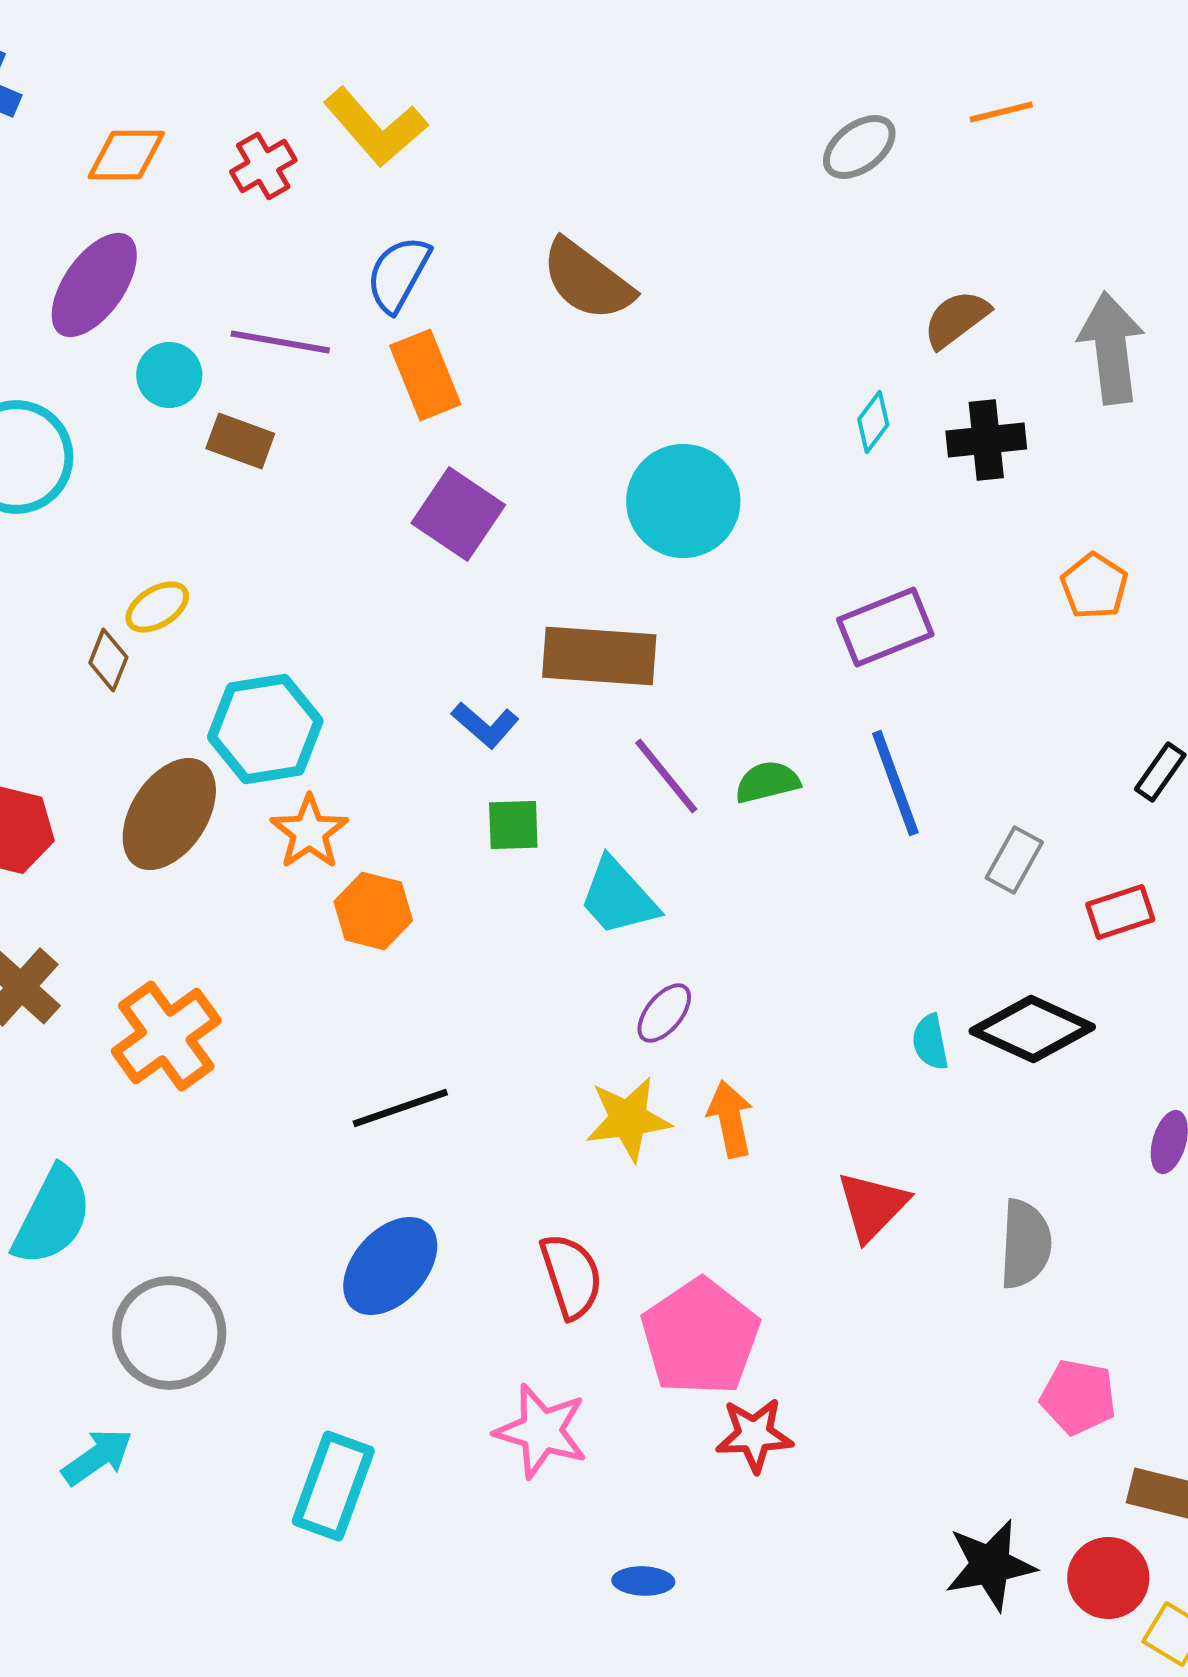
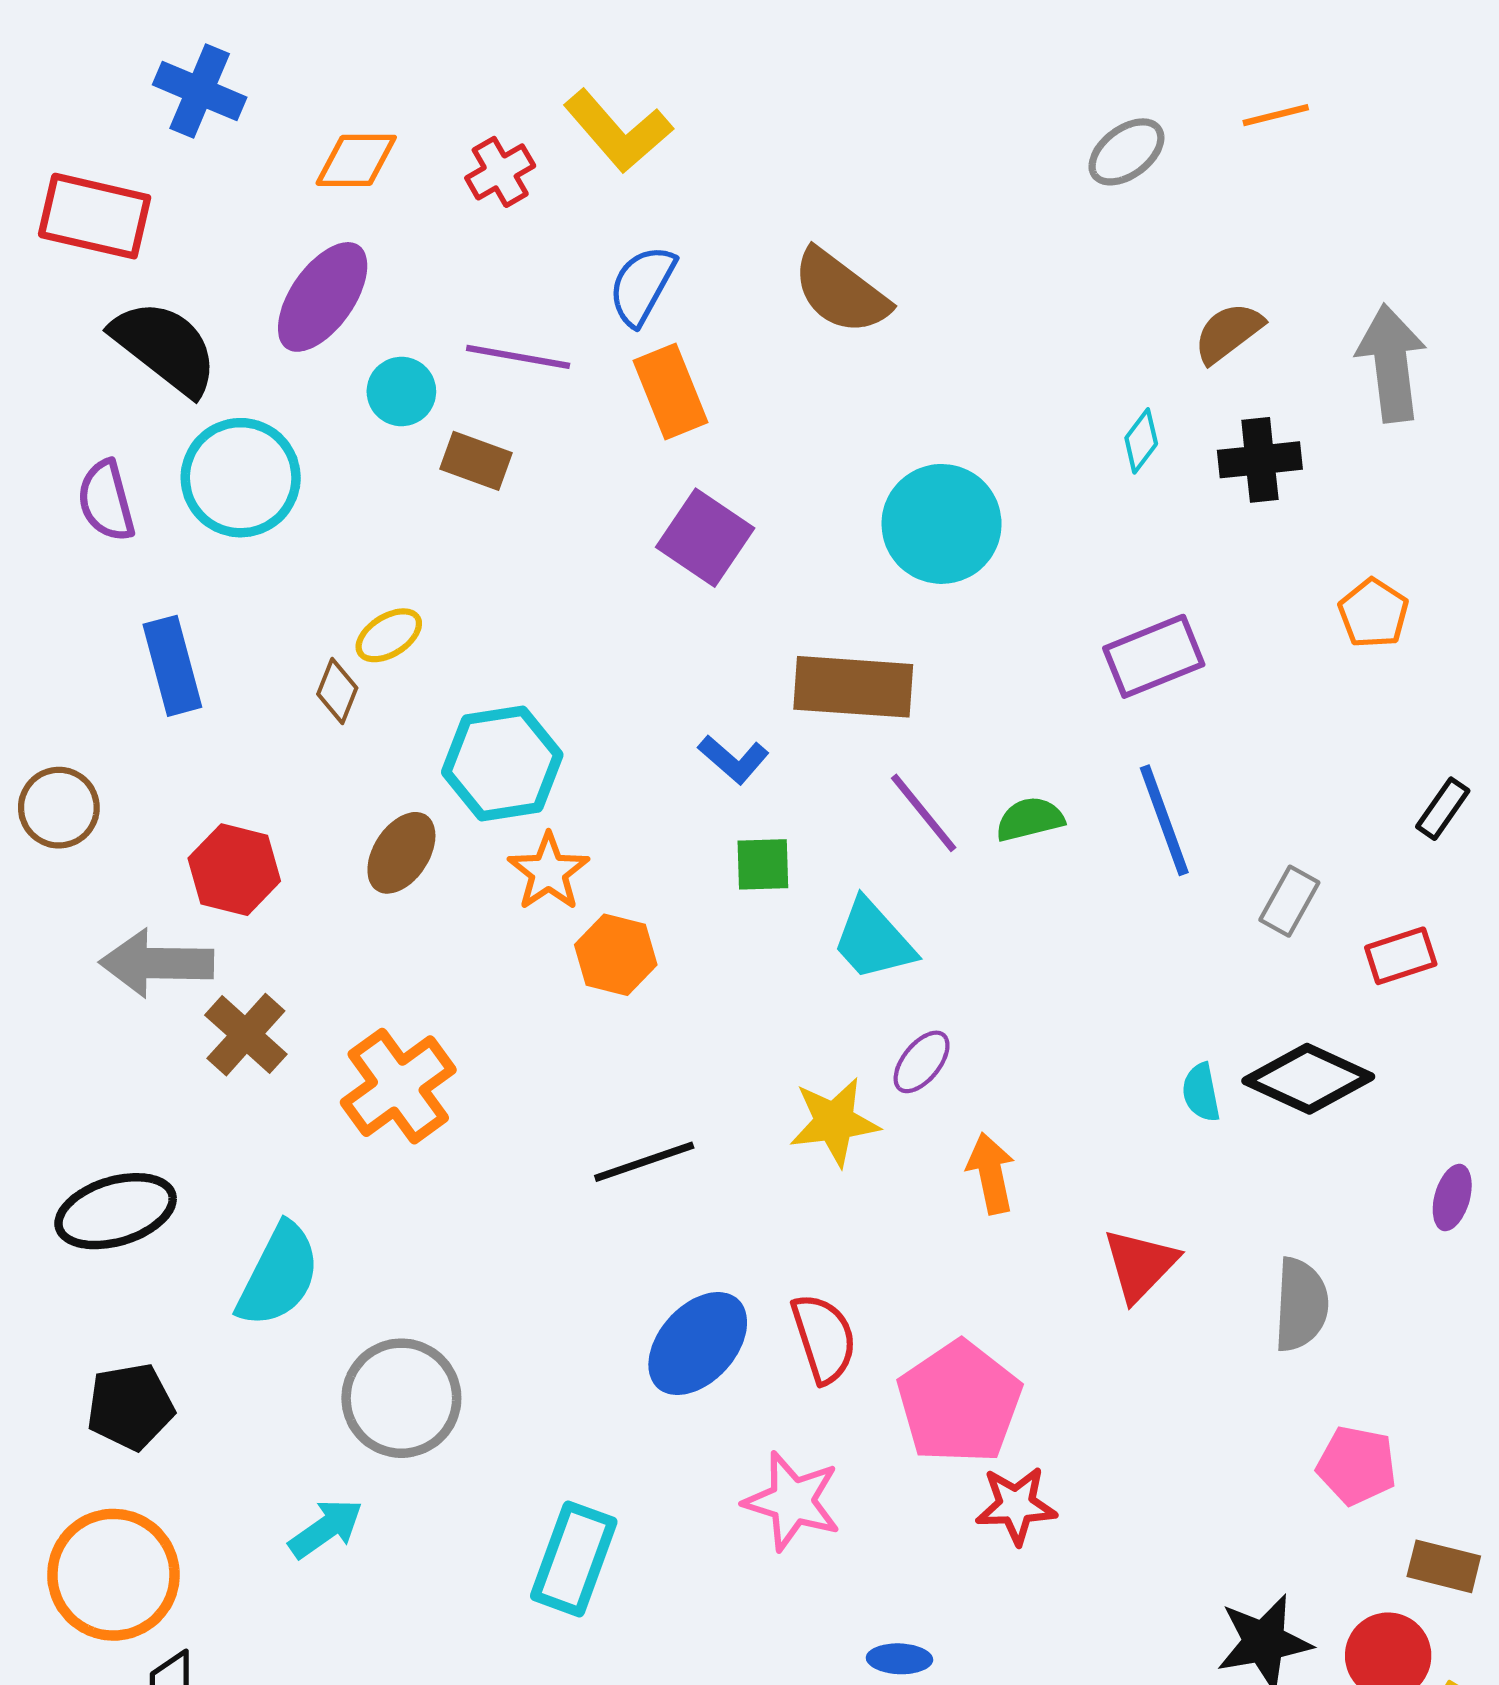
brown ellipse: (169, 814) -> (401, 853), size x0.7
yellow star: (628, 1119) -> (834, 1122), moved
blue ellipse: (390, 1266) -> (698, 1344), moved

